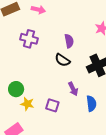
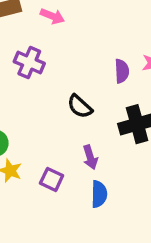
purple semicircle: (69, 41) -> (122, 71), moved
blue semicircle: (91, 104) -> (99, 194), moved

